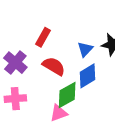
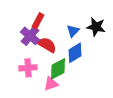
purple cross: (15, 63) -> (30, 36), moved
pink cross: (15, 99) -> (28, 68), moved

